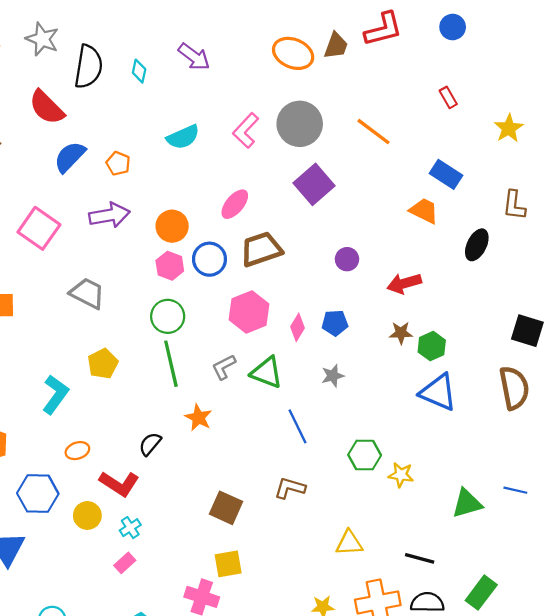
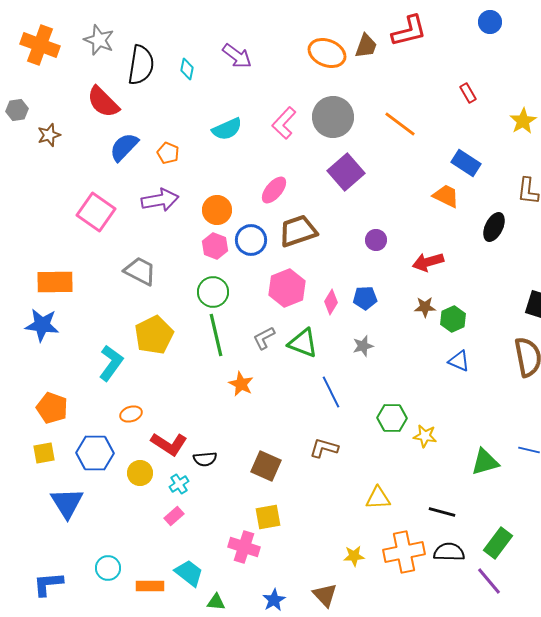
blue circle: (453, 27) -> (490, 22), moved
yellow pentagon: (103, 364) -> (154, 335), size x1.4
blue triangle: (438, 392) -> (459, 361), size x0.6
black semicircle: (150, 444) -> (205, 459), moved, turned -135

